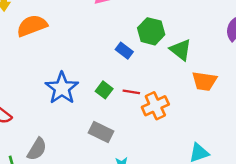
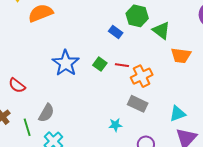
gray rectangle: (101, 132) -> (138, 104), moved

